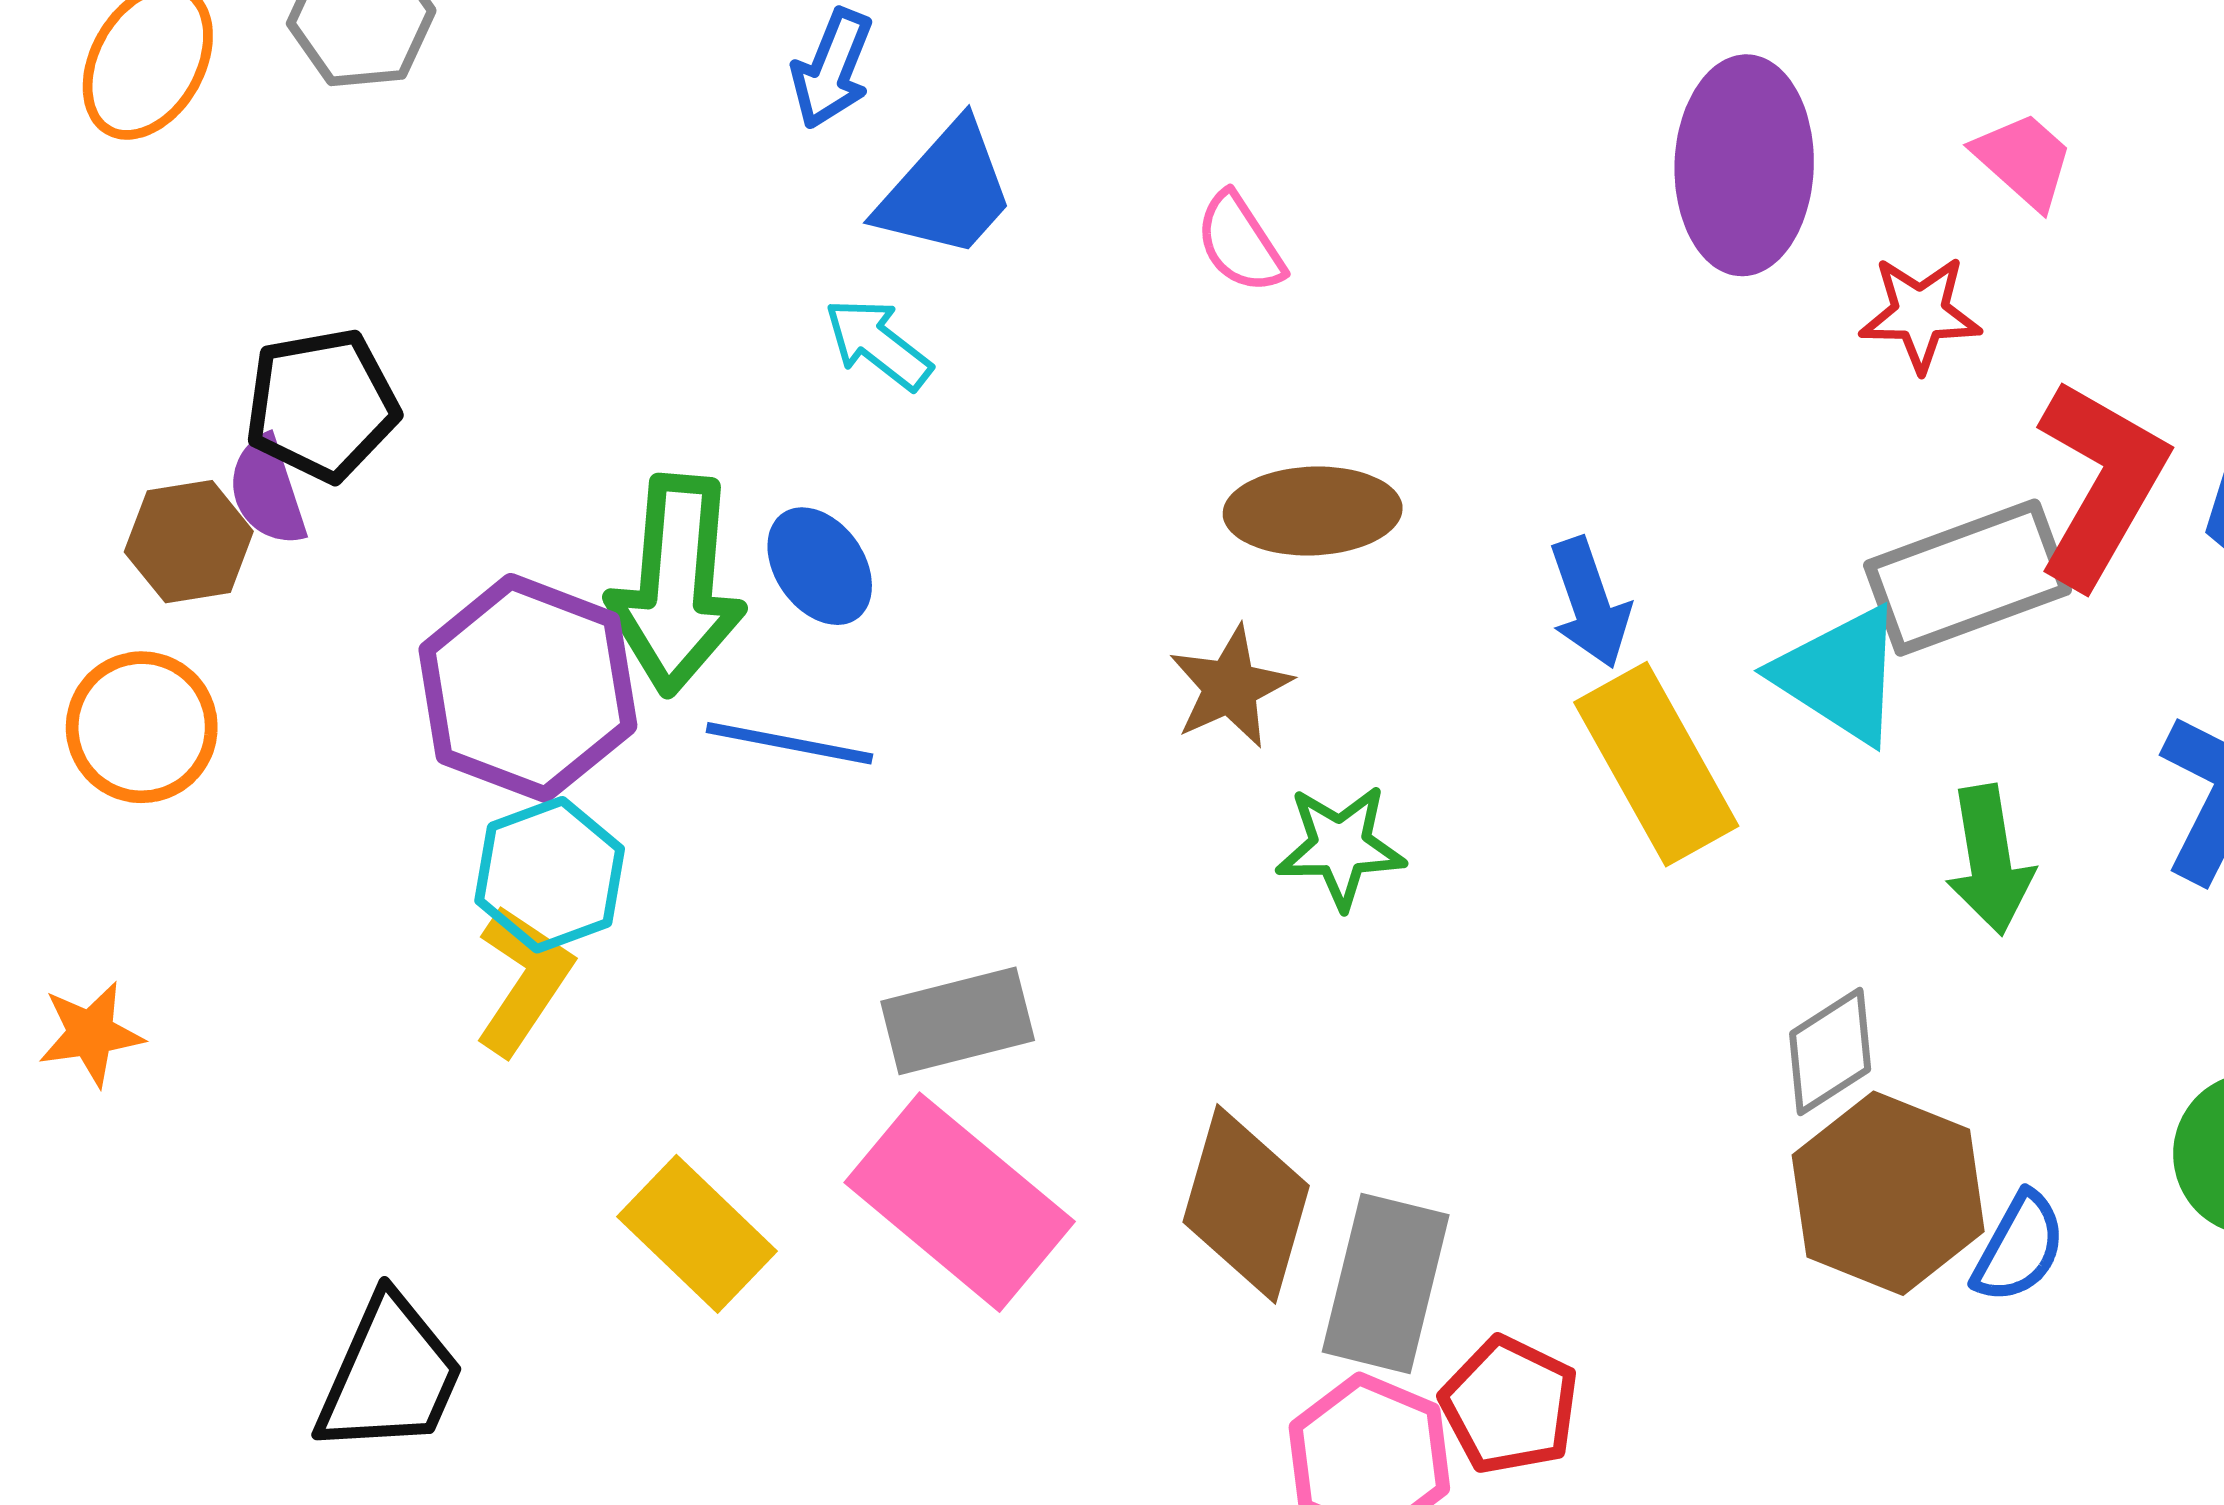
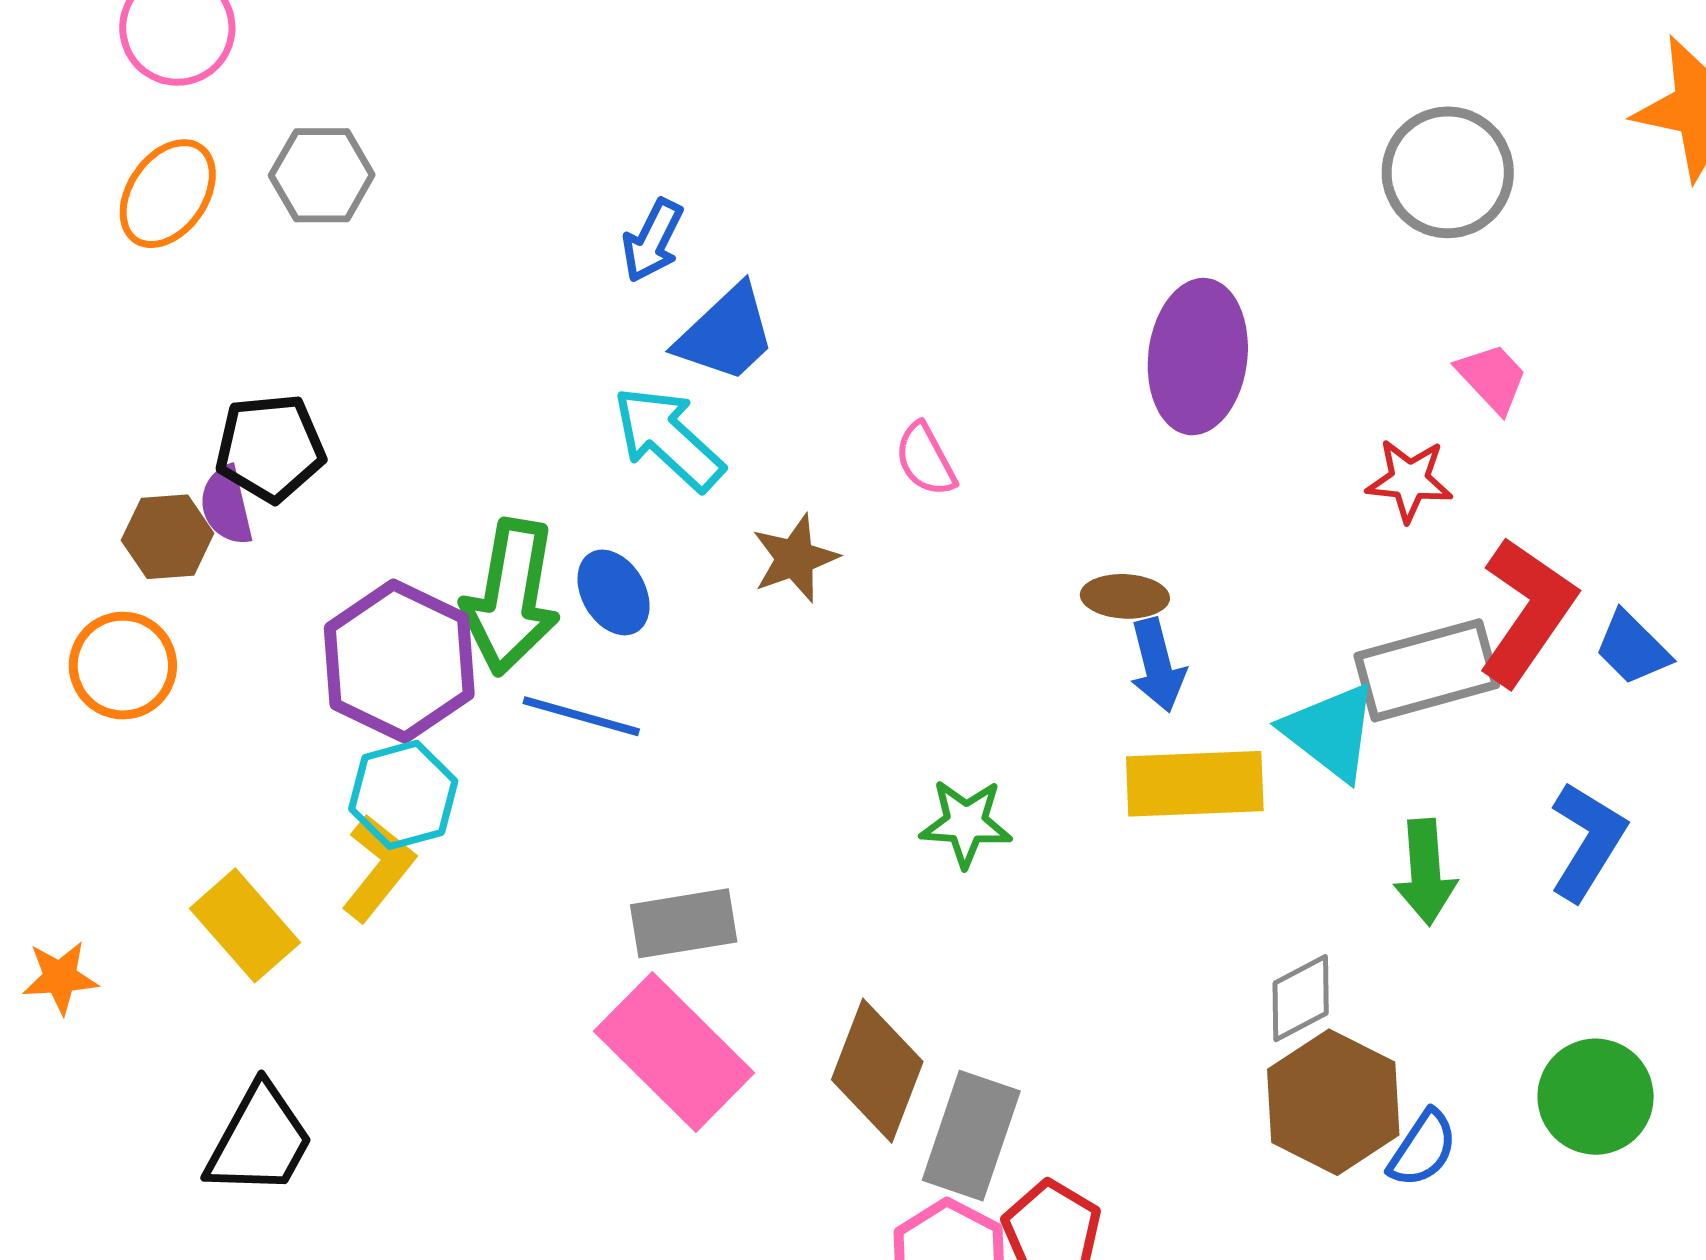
purple ellipse: (1744, 165) -> (1198, 357), moved
pink semicircle: (1240, 243) -> (925, 460), moved
cyan arrow: (878, 344) -> (668, 438), size x1.5
brown ellipse: (1313, 511) -> (1125, 596), moved, size x0.7
brown star: (1230, 687) -> (795, 558), moved
yellow rectangle: (1656, 764) -> (1195, 784), turned -68
orange star: (91, 1034) -> (60, 977), moved
yellow rectangle: (697, 1234) -> (245, 925), moved

